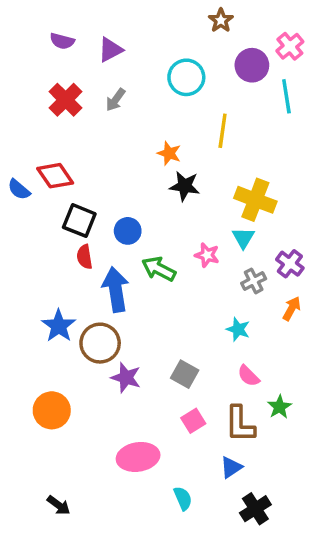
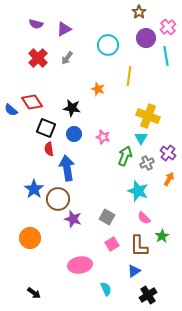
brown star: (221, 20) -> (139, 12), moved
black star: (185, 186) -> (72, 108), moved
pink star: (207, 255) -> (103, 137), moved
green arrow: (159, 269) -> (125, 156), moved, turned 84
cyan star: (238, 329) -> (138, 191), size x1.5

